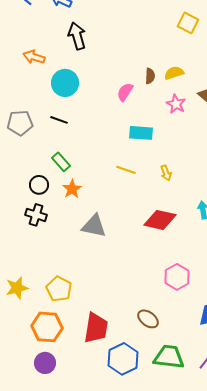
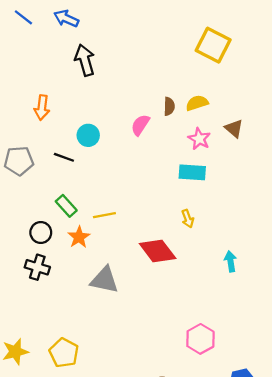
yellow square: (188, 23) -> (213, 45), size x1.4
orange arrow: (34, 57) -> (42, 108), moved, turned -100
cyan circle: (65, 83) -> (88, 135), moved, size x0.7
cyan rectangle: (141, 133) -> (192, 172), moved
yellow line: (126, 170) -> (104, 215), moved, turned -30
red diamond: (160, 220) -> (158, 251), moved, turned 40

